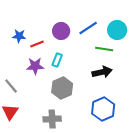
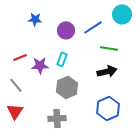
cyan circle: (117, 30) -> (122, 14), moved
blue star: (19, 36) -> (35, 19), moved
red line: (37, 44) -> (20, 57), moved

